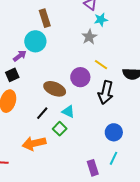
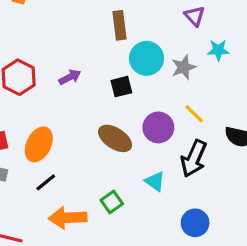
cyan star: (101, 20) -> (218, 50), moved
cyan circle: (35, 41) -> (147, 58), moved
black square: (12, 75) -> (121, 87), moved
cyan triangle: (68, 111) -> (155, 181), moved
black line: (42, 113) -> (46, 182), moved

